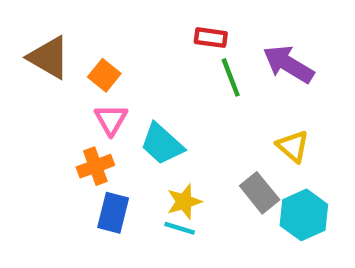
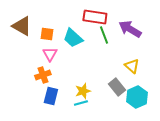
red rectangle: (211, 38) -> (95, 17), size x1.6
orange square: (104, 75) -> (47, 34), turned -32
cyan trapezoid: (162, 144) -> (73, 38), moved
cyan line: (180, 228) -> (81, 103), turned -32

